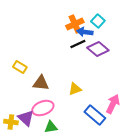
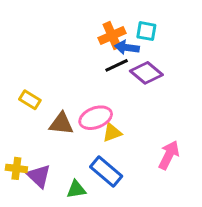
cyan square: (98, 21) -> (146, 31), turned -32
pink ellipse: (43, 108) -> (96, 118), moved
blue rectangle: (95, 115) -> (106, 171), moved
yellow cross: (11, 122) -> (16, 168), moved

